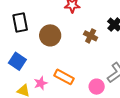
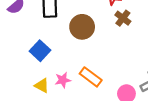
brown cross: (91, 36) -> (123, 18), moved

